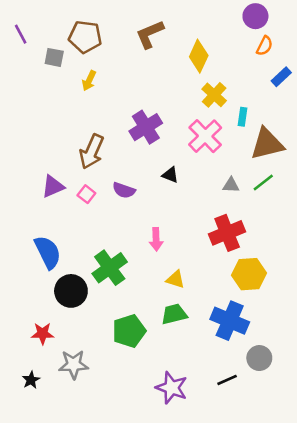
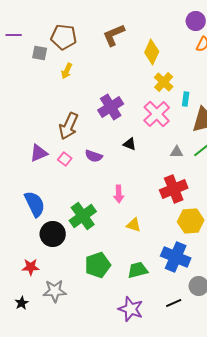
purple line: (21, 34) -> (14, 35), turned -63
green trapezoid: (174, 314) -> (138, 270), moved

